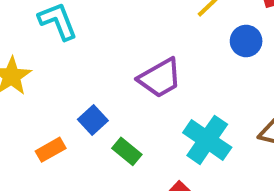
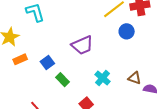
cyan cross: (207, 140) -> (103, 78), size x0.7
orange rectangle: (51, 150) -> (20, 59), moved

